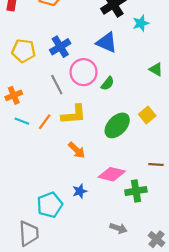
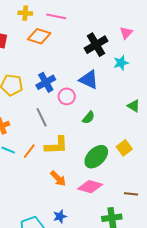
pink circle: (84, 72) -> (67, 96), moved, size x0.7
pink diamond: (112, 174) -> (90, 187), moved

